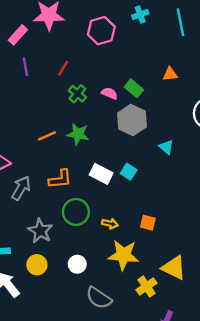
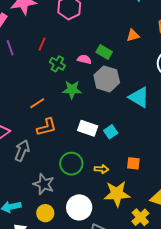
green star: (78, 134) -> (72, 90), moved
cyan triangle: (166, 147) -> (139, 97), size x1.6
cyan square: (129, 172) -> (111, 132), moved, turned 32
orange L-shape: (60, 179) -> (47, 127), moved
white circle: (77, 264) -> (79, 207), size x1.6

